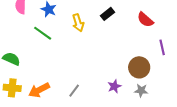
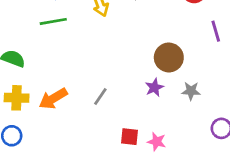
green line: (43, 33) -> (53, 21), turned -42
brown circle: (139, 67) -> (169, 57), moved

